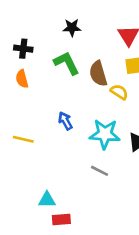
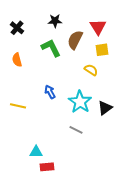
black cross: (23, 49) -> (17, 28), moved, turned 32
brown semicircle: (98, 74) -> (75, 40), moved, turned 42
cyan star: (105, 134) -> (80, 102), turned 30

